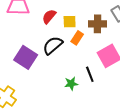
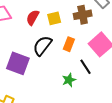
orange rectangle: (77, 38) -> (69, 44), moved

